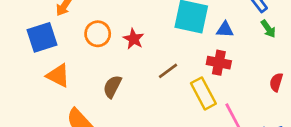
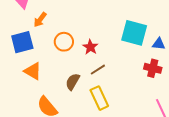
brown line: (168, 71) -> (98, 70), moved
yellow rectangle: (203, 93) -> (99, 98), moved

